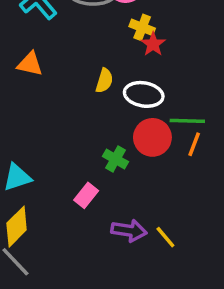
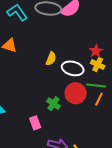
yellow cross: (142, 27) -> (98, 65), moved
red star: (153, 44) -> (96, 51), moved
pink rectangle: (86, 195) -> (35, 123), turned -64

